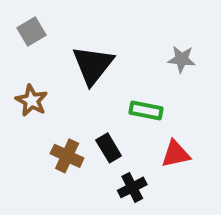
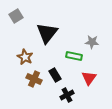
gray star: (182, 59) -> (92, 42), moved
brown star: (32, 101) -> (25, 57), moved
red triangle: (176, 154) -> (89, 78), turned -42

